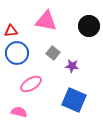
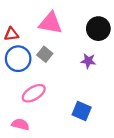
gray square: (53, 53) -> (45, 54), moved
purple star: (72, 66) -> (88, 61), moved
blue square: (74, 100) -> (82, 111), size x0.7

